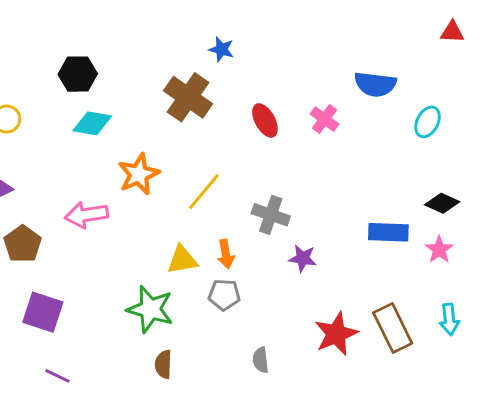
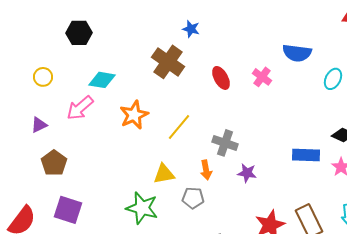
black hexagon: (78, 74) -> (79, 33), moved
pink arrow: (86, 215) -> (80, 108), moved, turned -32
orange arrow: (226, 254) -> (206, 170), moved

